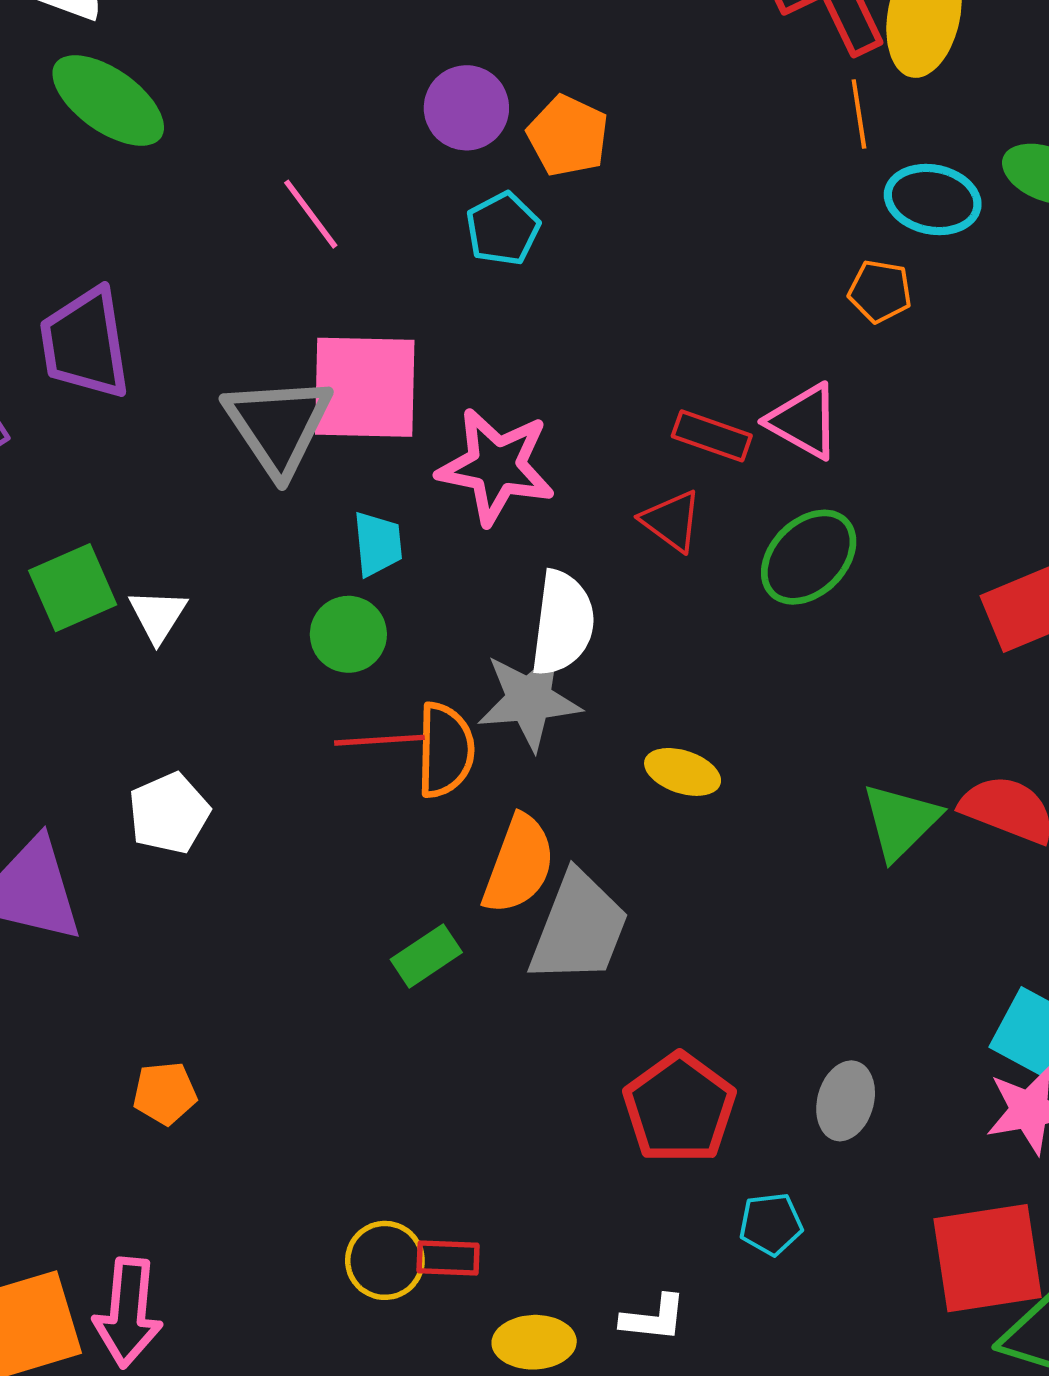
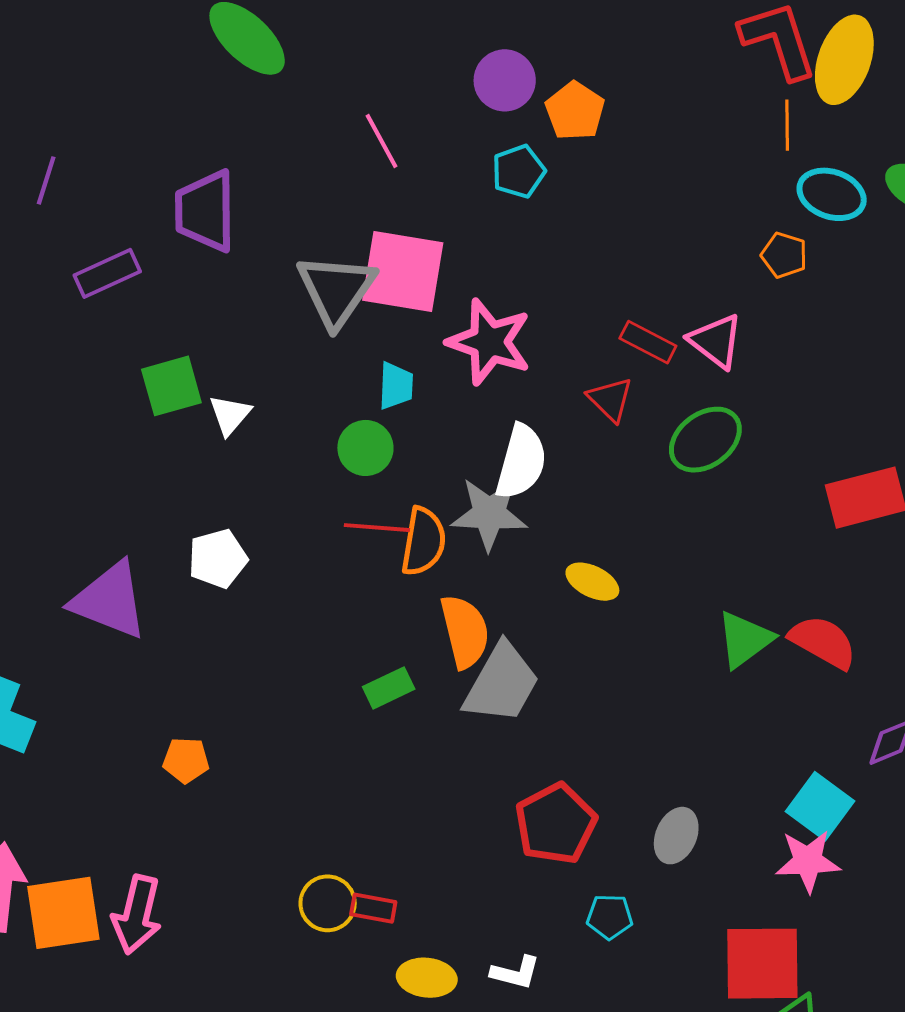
orange semicircle: (519, 864) -> (465, 631), turned -42

